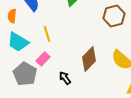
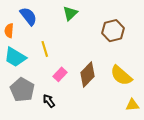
pink rectangle: (43, 59) -> (60, 74), moved
black arrow: (65, 78) -> (49, 101), moved

